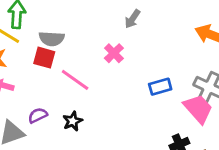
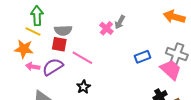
gray arrow: (132, 19) -> (120, 22), moved
pink cross: (114, 53) -> (106, 28), moved
purple semicircle: (38, 115) -> (53, 67), moved, size x1.5

